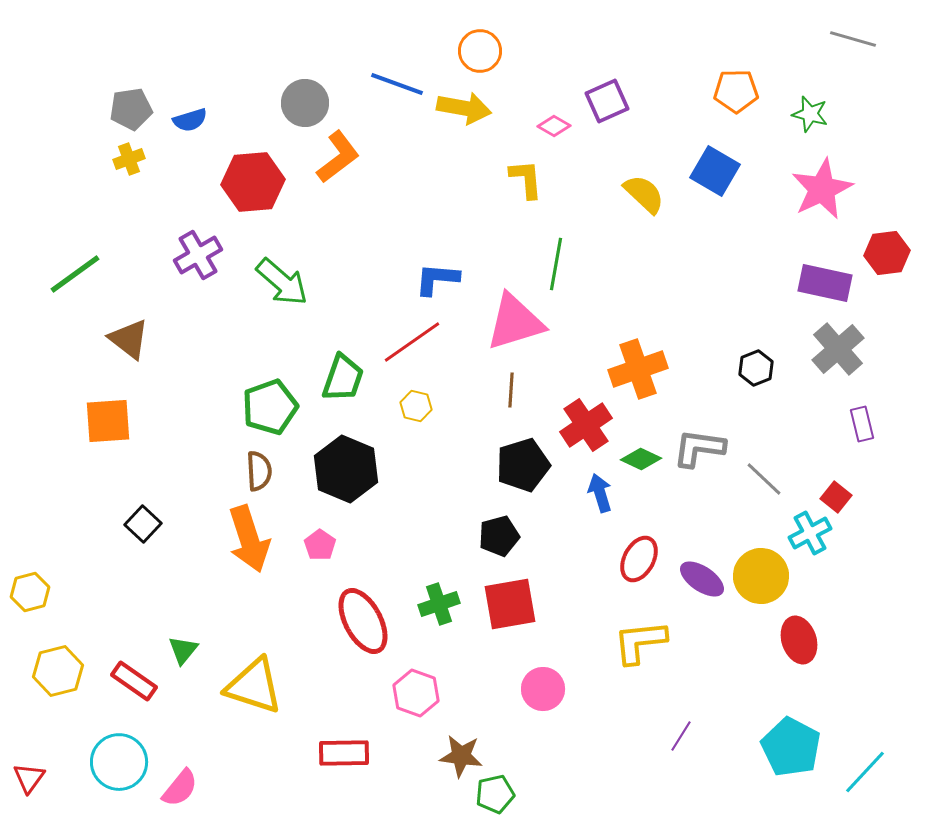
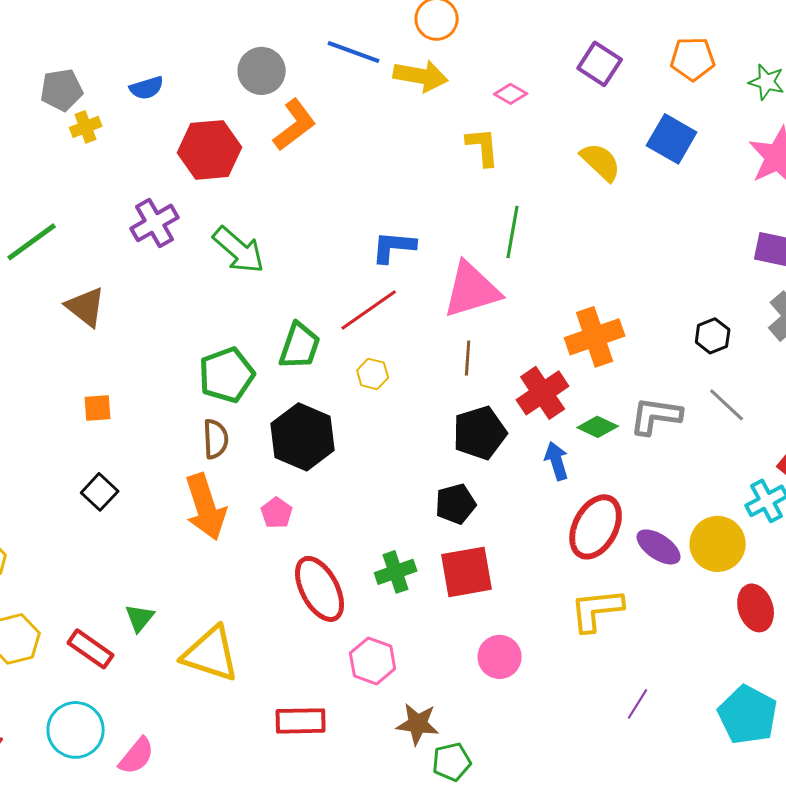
purple square: (607, 101) -> (600, 64), moved, turned -33
gray pentagon: (131, 109) -> (62, 90), moved
orange square: (108, 421) -> (98, 408), moved, size x0.6
gray line: (764, 479) -> (727, 405), moved
red ellipse: (639, 559) -> (596, 527), size x1.4

